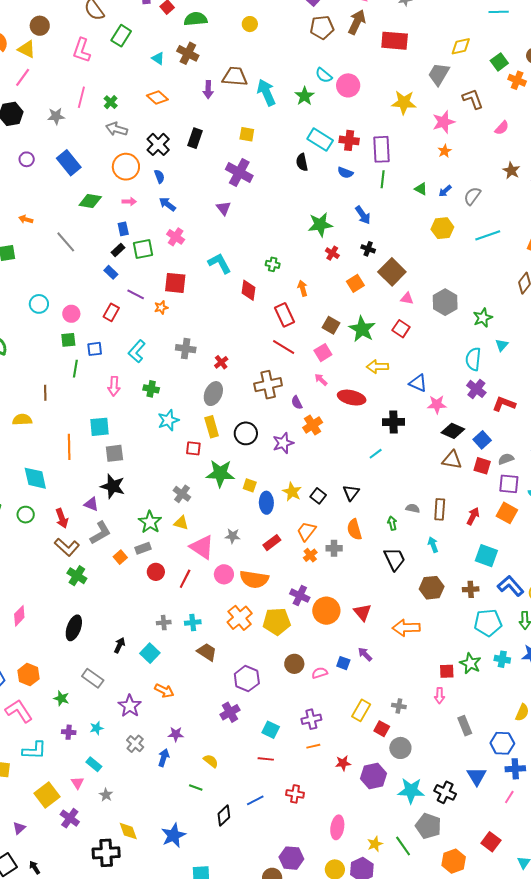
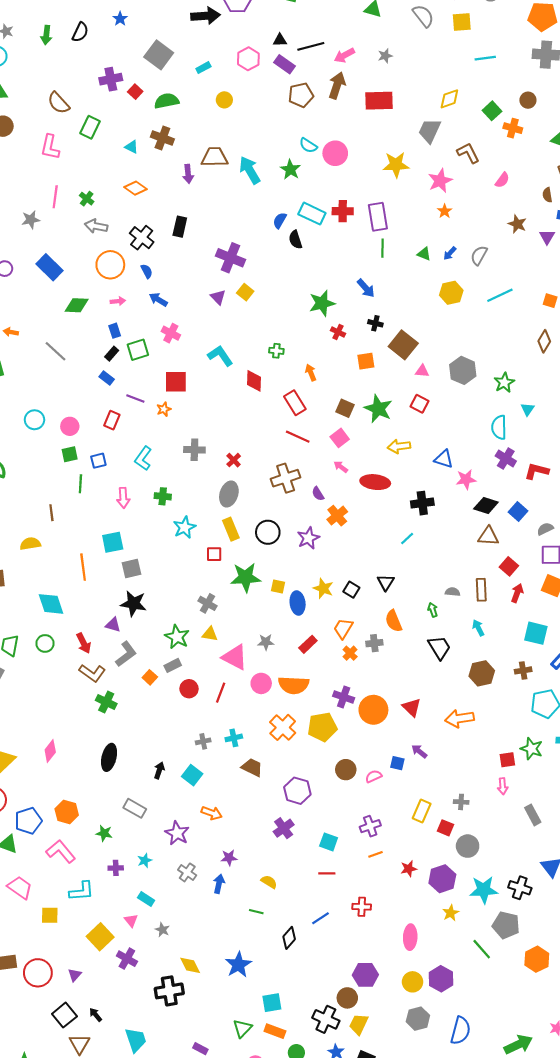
yellow square: (247, 134) -> (245, 292), moved, turned 35
blue semicircle: (345, 173) -> (280, 220), moved, turned 105
orange square: (355, 283) -> (366, 361), turned 30
red square: (482, 466) -> (509, 566), moved, turned 30
yellow star: (375, 844) -> (451, 913), moved

